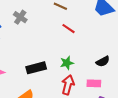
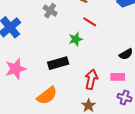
gray cross: (20, 17) -> (50, 11), moved
green star: (67, 63) -> (76, 39), moved

